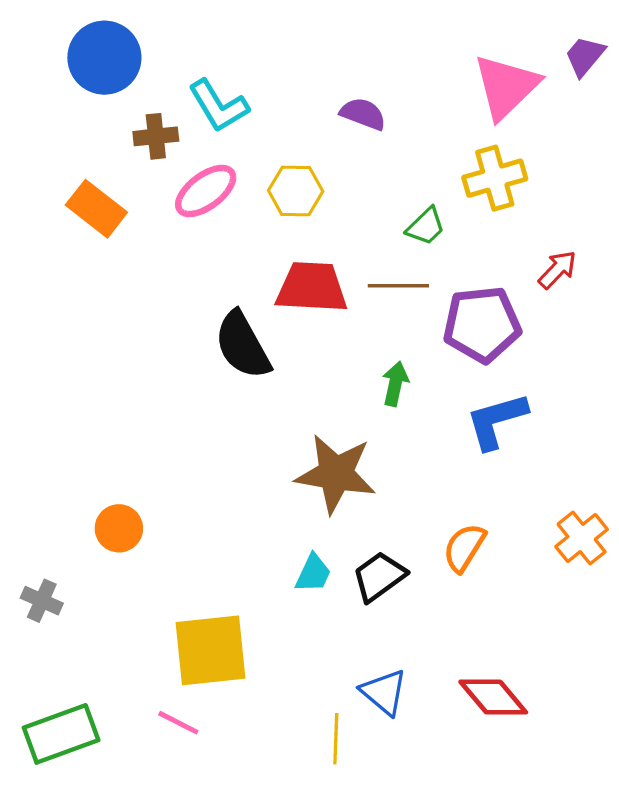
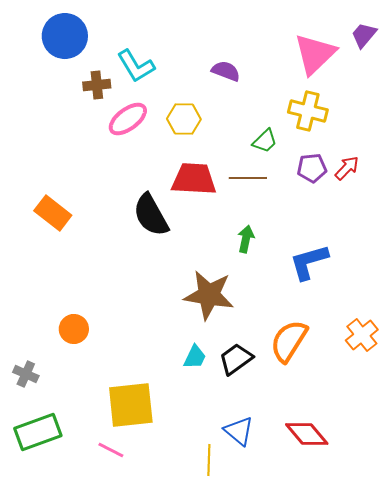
yellow cross: (495, 178) -> (308, 111), turned 30
orange rectangle: (96, 209) -> (53, 213), moved
purple pentagon: (482, 324) -> (312, 168), moved, size x0.6
orange semicircle: (464, 548) -> (289, 341), size x1.4
green rectangle: (61, 734) -> (38, 432), moved

